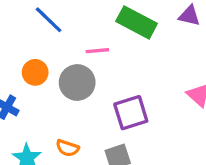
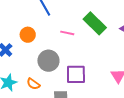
gray circle: (77, 82) -> (48, 61), moved

